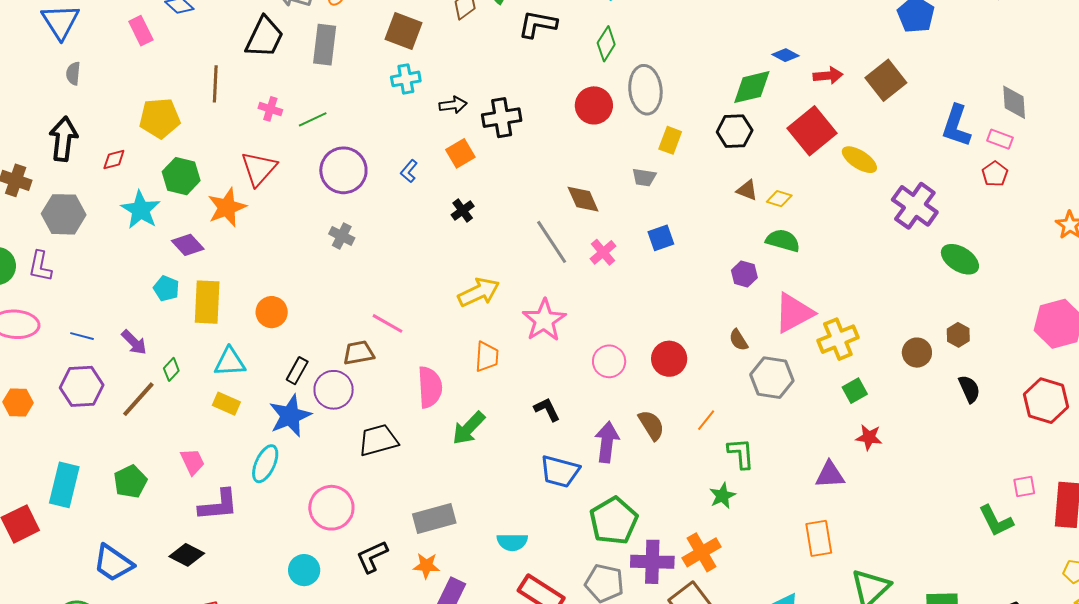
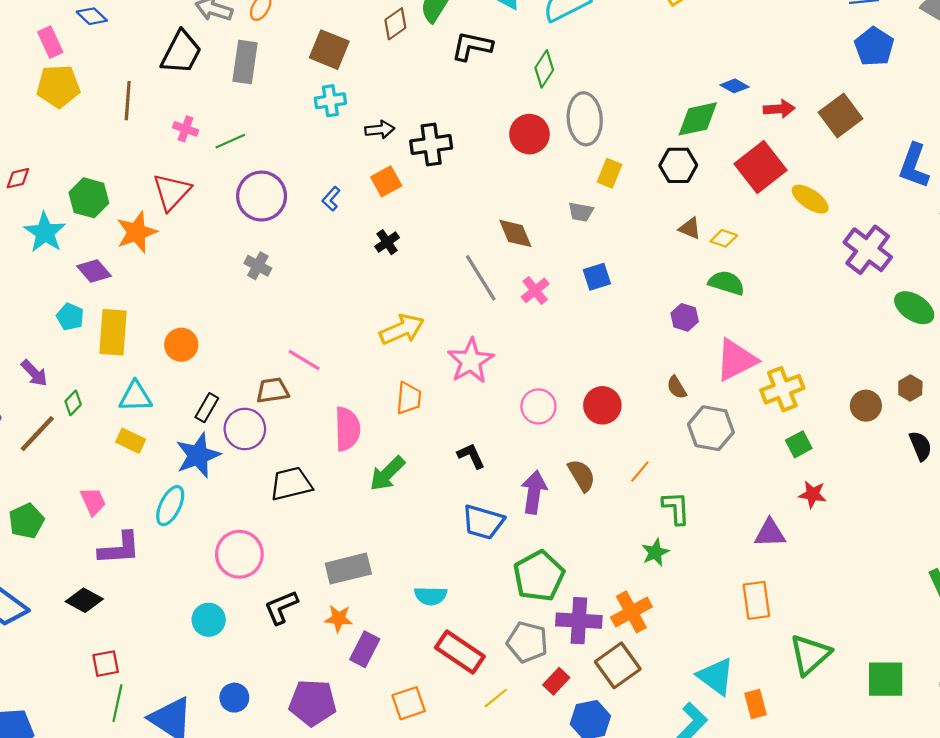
yellow pentagon: (160, 118) -> (58, 86), moved

